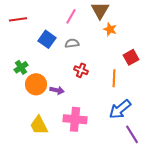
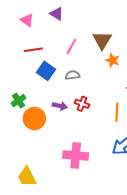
red line: (18, 19) -> (33, 50), moved
purple arrow: (57, 90) -> (60, 106), moved
yellow trapezoid: (39, 125) -> (27, 177), moved

